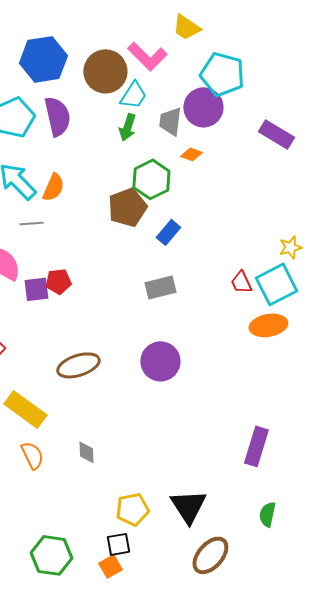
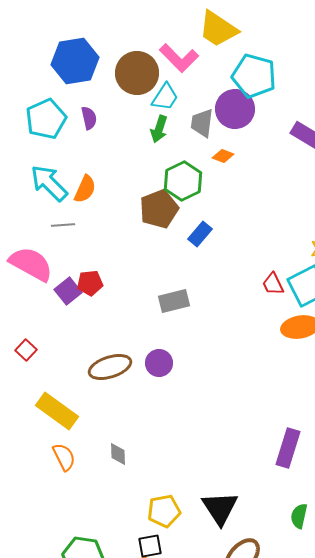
yellow trapezoid: (186, 27) -> (218, 29), size x1.4
purple semicircle: (57, 116) -> (89, 118), size x0.6
gray rectangle: (160, 287) -> (174, 301), moved
purple square: (36, 289) -> (68, 291), turned -32
purple circle: (160, 361) -> (159, 363), moved, size x0.7

